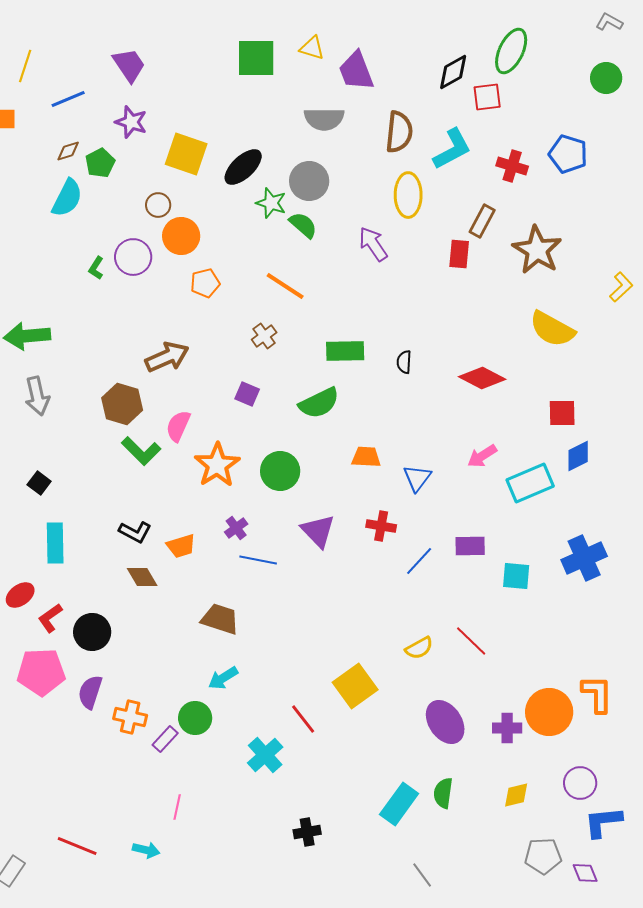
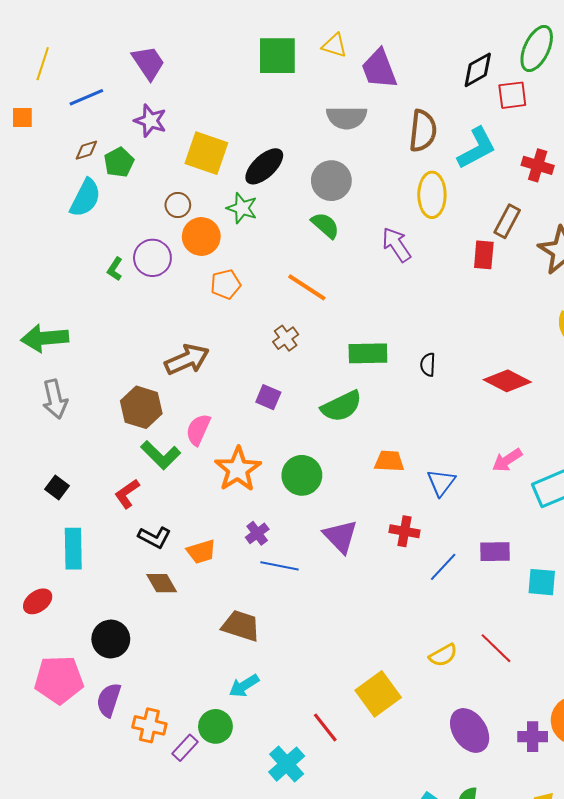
green star: (271, 203) -> (242, 208), moved
red L-shape: (50, 618) -> (127, 494), moved

